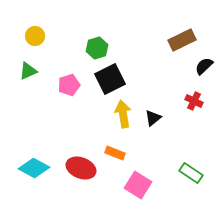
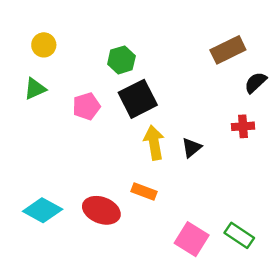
red cross: (194, 101) -> (243, 126), turned -30
green rectangle: (191, 173) -> (239, 235), moved
pink square: (138, 185) -> (192, 239), moved

